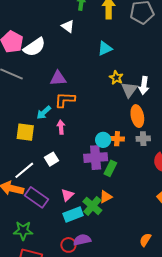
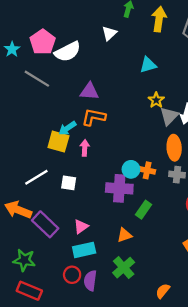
white triangle: (68, 26) -> (109, 33), turned 32
yellow square: (25, 132) -> (58, 142), moved
white square: (52, 159) -> (69, 183), turned 32
green rectangle: (110, 168) -> (144, 210), moved
white line: (24, 170) -> (36, 177), moved
green cross: (92, 206) -> (124, 268), moved
purple semicircle: (82, 240) -> (90, 281), turned -78
red circle: (68, 245) -> (72, 275), moved

